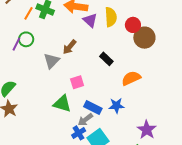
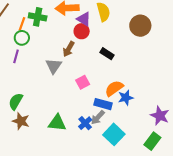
red circle: (133, 25) -> (82, 31), moved
green circle: (26, 39) -> (22, 38), moved
orange semicircle: (131, 78) -> (114, 88), moved
green triangle: (62, 104) -> (57, 123), moved
blue cross: (79, 133) -> (85, 123), moved

